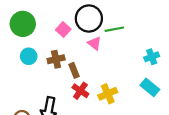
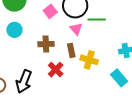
brown cross: (56, 59) -> (46, 44), moved
brown rectangle: (74, 70) -> (71, 50), moved
yellow cross: (108, 94) -> (89, 60), moved, turned 30

